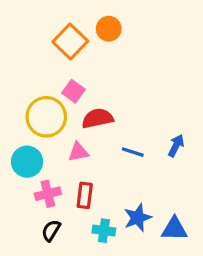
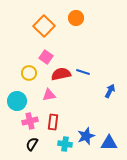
orange circle: (109, 29) -> (76, 18), moved
yellow circle: (46, 117) -> (29, 73), size x0.6
blue line: (133, 152) -> (83, 72), moved

